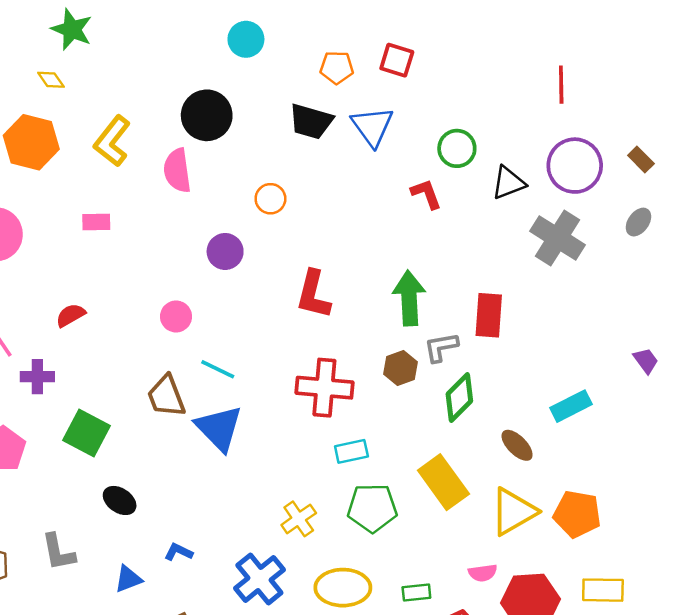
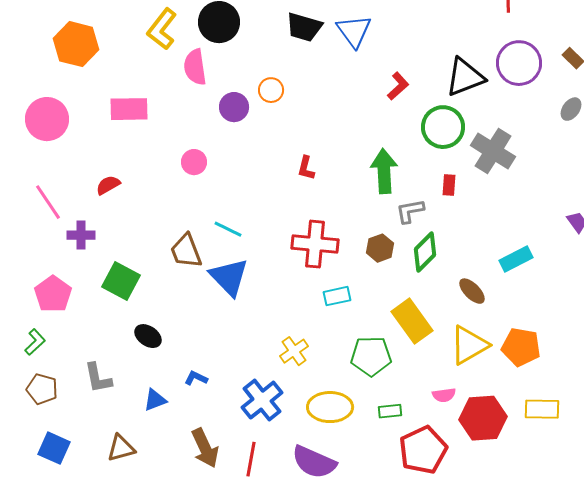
yellow L-shape: (112, 141) -> (162, 29), moved
green circle: (457, 148) -> (443, 127), moved, size x1.4
black triangle: (508, 183) -> (465, 77), size x1.4
red L-shape: (426, 194) -> (398, 86), turned 68
pink rectangle: (96, 222) -> (129, 109), size x1.6
gray cross: (558, 238) -> (493, 151), moved
purple circle: (225, 251) -> (234, 107), moved
red L-shape: (313, 294) -> (306, 168), size x0.6
red rectangle: (489, 315) -> (449, 185), size x0.6
pink circle: (176, 316) -> (194, 162), moved
brown hexagon: (401, 368) -> (380, 248), moved
green pentagon: (372, 508) -> (371, 356), moved

